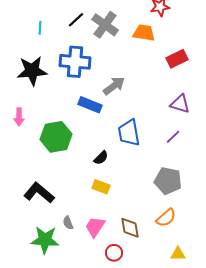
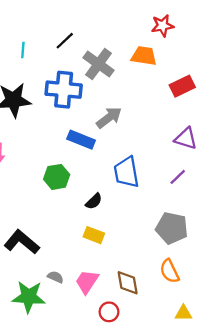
gray cross: (105, 25) -> (99, 64), moved
green hexagon: (56, 137) -> (57, 177), moved, size x0.7
orange semicircle: (166, 218) -> (170, 271), turned 105
gray semicircle: (68, 223) -> (55, 277), turned 136

